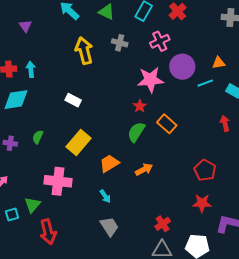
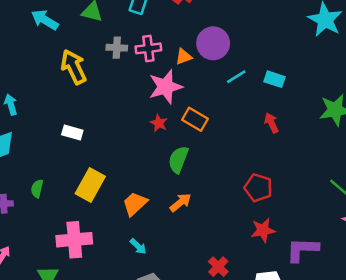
pink cross: (160, 41) -> (148, 48), moved, turned 30
orange triangle: (219, 63) -> (184, 57), moved
purple circle: (182, 67) -> (213, 43), moved
orange rectangle: (167, 124) -> (195, 119), moved
green semicircle: (136, 132) -> (178, 160), moved

